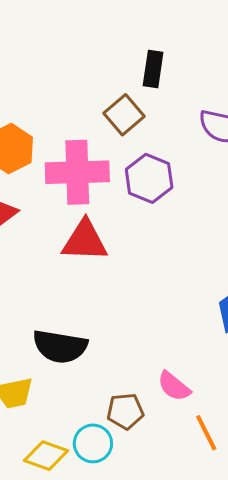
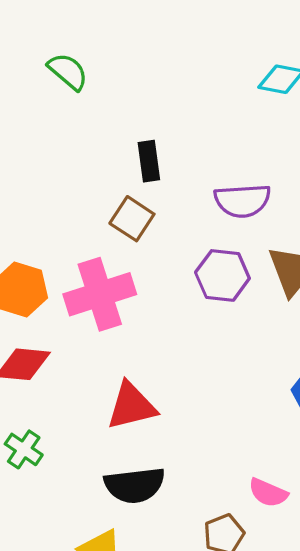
purple hexagon: (149, 178) -> (222, 275), moved
red triangle: (85, 241) -> (131, 406), moved

